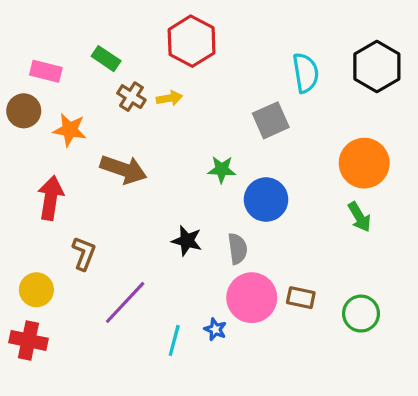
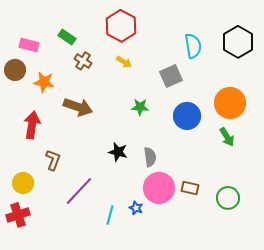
yellow arrow: (169, 98) -> (124, 62), moved, turned 42
blue circle: (266, 200) -> (187, 116), moved
red cross: (28, 340) -> (18, 215), turned -30

